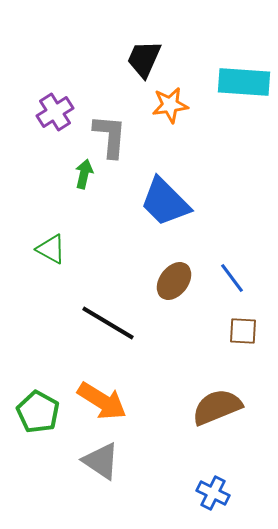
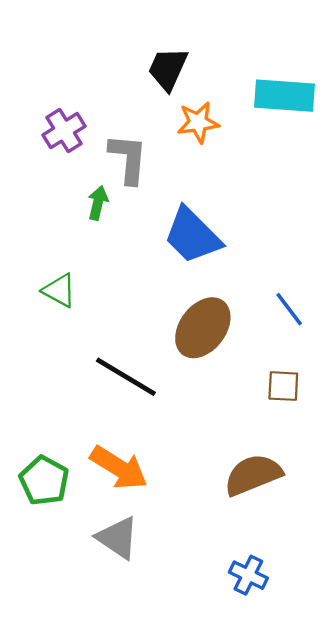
blue line: (232, 278) -> (289, 309), moved
brown ellipse: (174, 281) -> (203, 328), size x1.4

